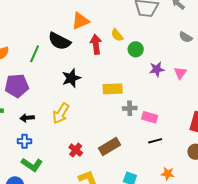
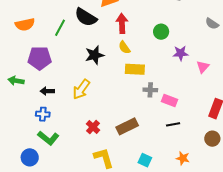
yellow semicircle: (117, 35) -> (124, 47), moved
pink triangle: (180, 73) -> (203, 67), moved

